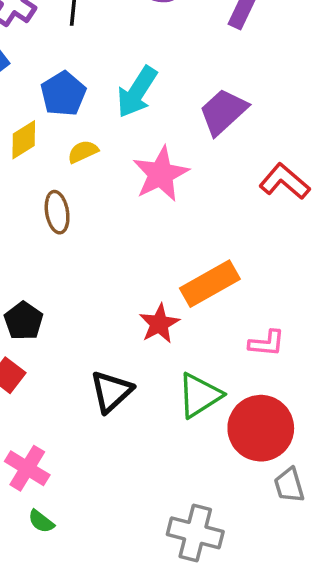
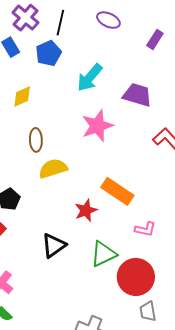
blue pentagon: (63, 94) -> (48, 53), moved
purple trapezoid: (223, 112) -> (137, 95), turned 52
yellow semicircle: (83, 152) -> (53, 168), moved, size x1.6
orange rectangle: (210, 284) -> (117, 191), turned 56

